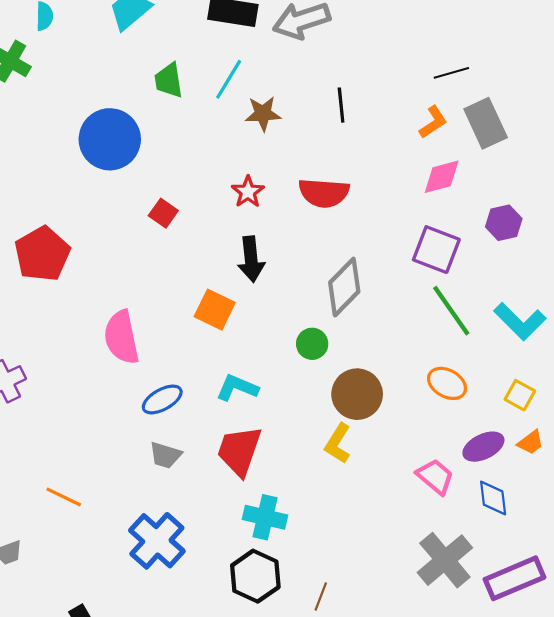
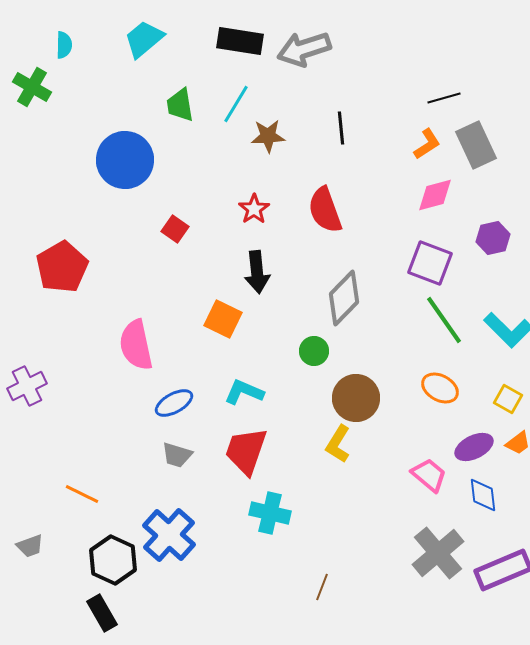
red semicircle: (324, 193) -> (325, 210), turned 66
black hexagon: (255, 576) -> (113, 560), moved

